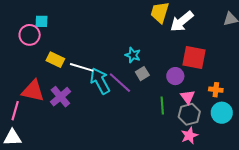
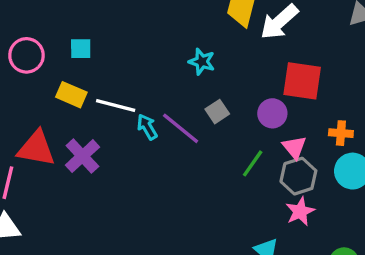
cyan square: (41, 21) -> (81, 49), moved
cyan star: (133, 55) -> (202, 62), moved
cyan arrow: (100, 81) -> (147, 127), size x0.6
green line: (162, 106) -> (253, 163), turned 42

